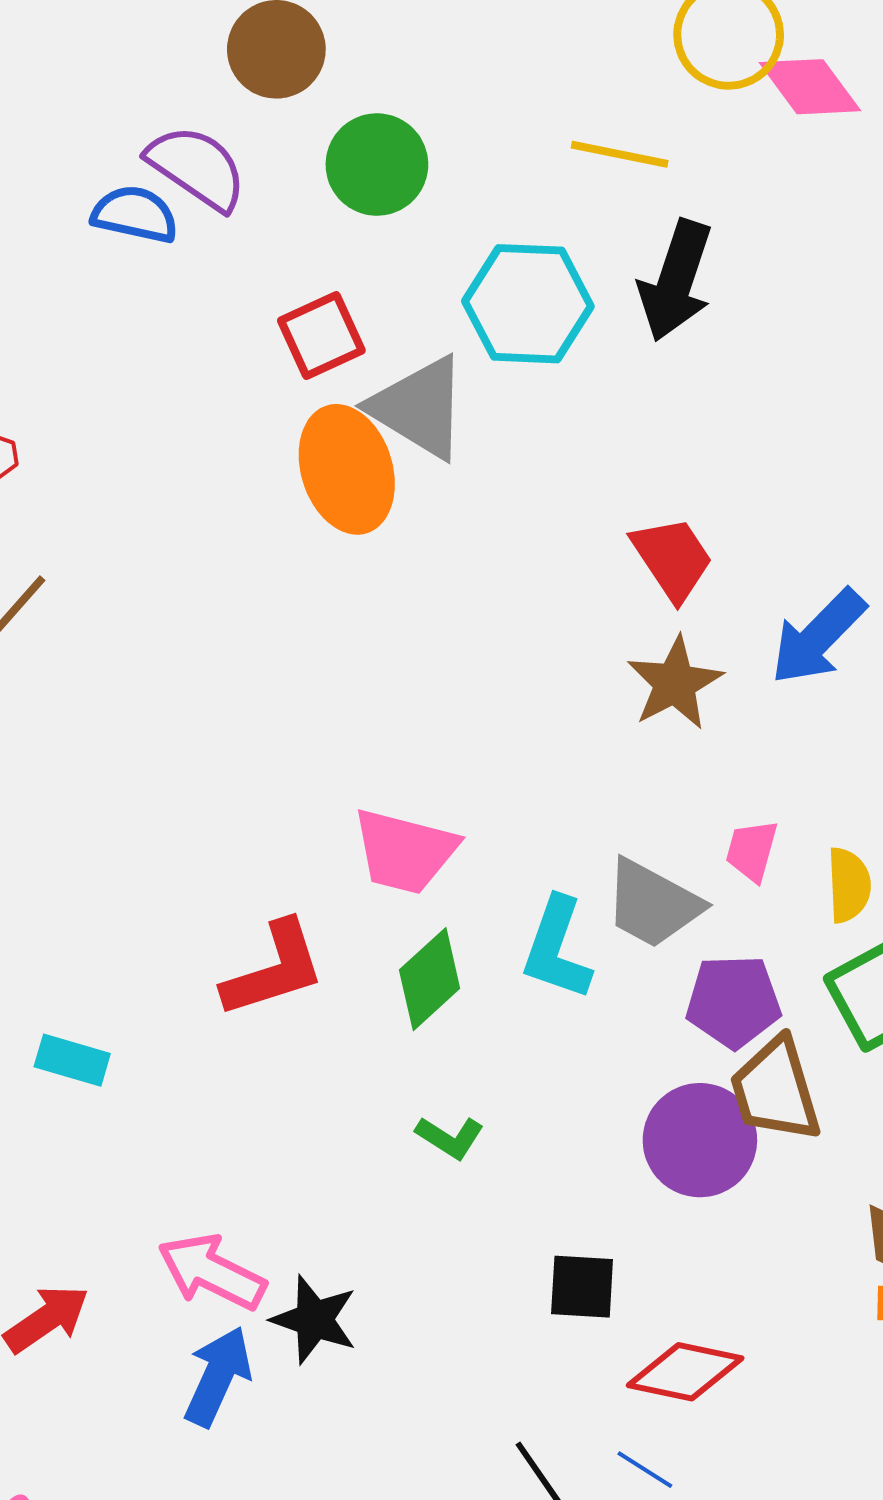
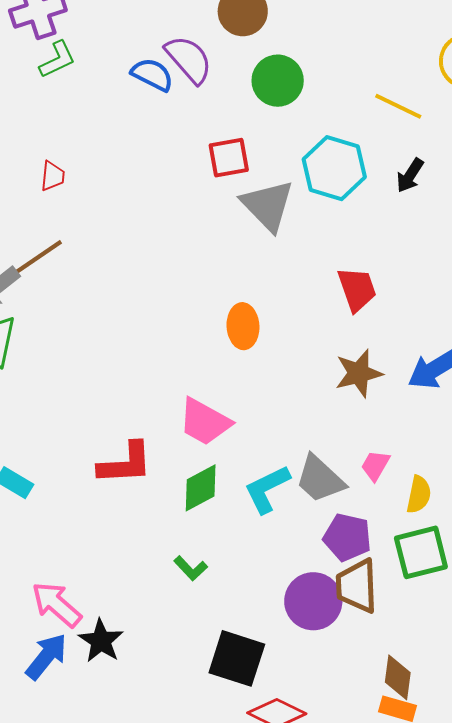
black arrow: (676, 281) -> (410, 175), size x0.6
orange ellipse: (347, 469) -> (243, 326), moved, size x0.7
red trapezoid: (672, 559) -> (357, 289), moved
cyan L-shape: (557, 949) -> (267, 489), turned 30
black square: (582, 1287) -> (237, 658), size x1.5

